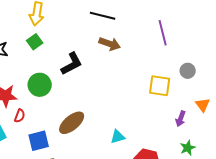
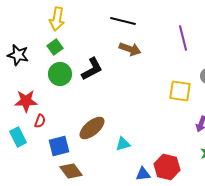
green circle: (40, 85) -> (60, 74), moved
cyan triangle: (118, 137) -> (123, 144), moved

